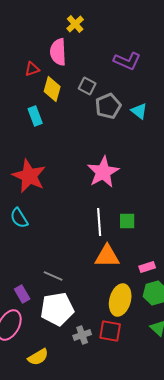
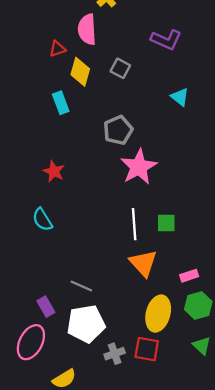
gray pentagon: (108, 106) -> (118, 130), moved
red star: (29, 176) -> (54, 171), size x0.6
orange triangle: (107, 256) -> (143, 263), turned 48

